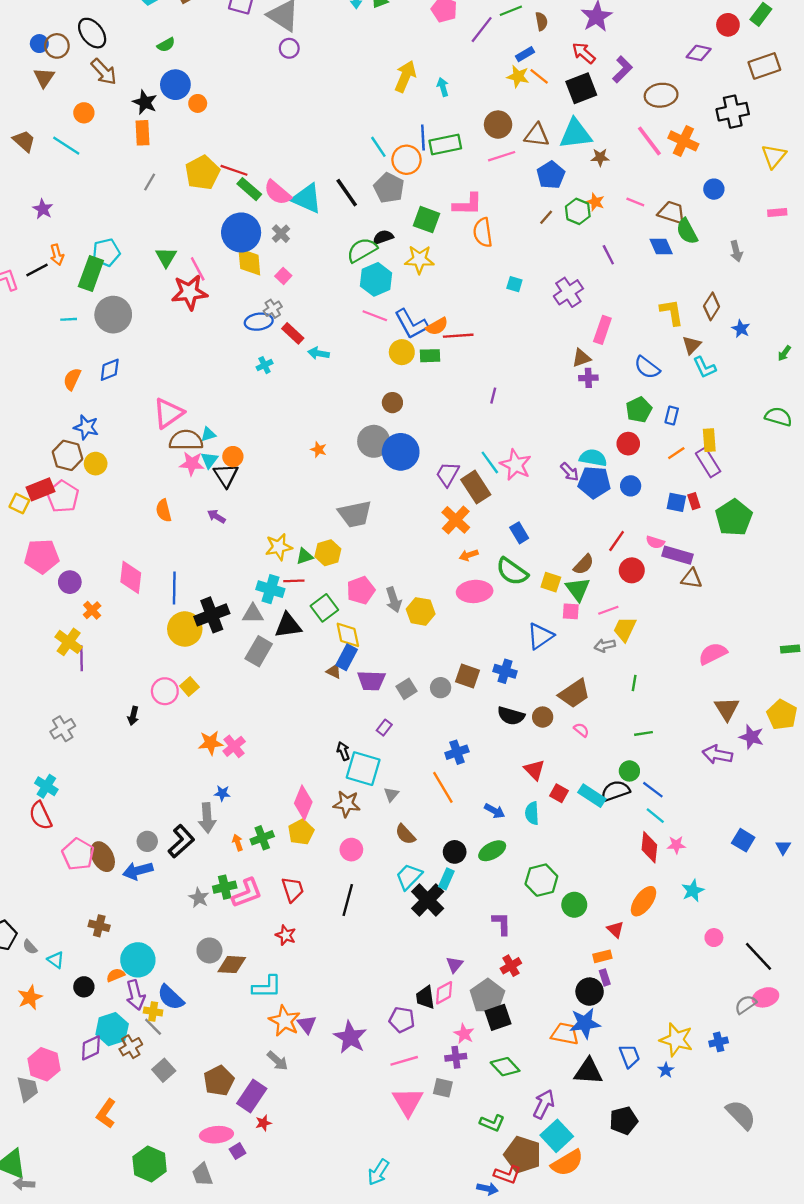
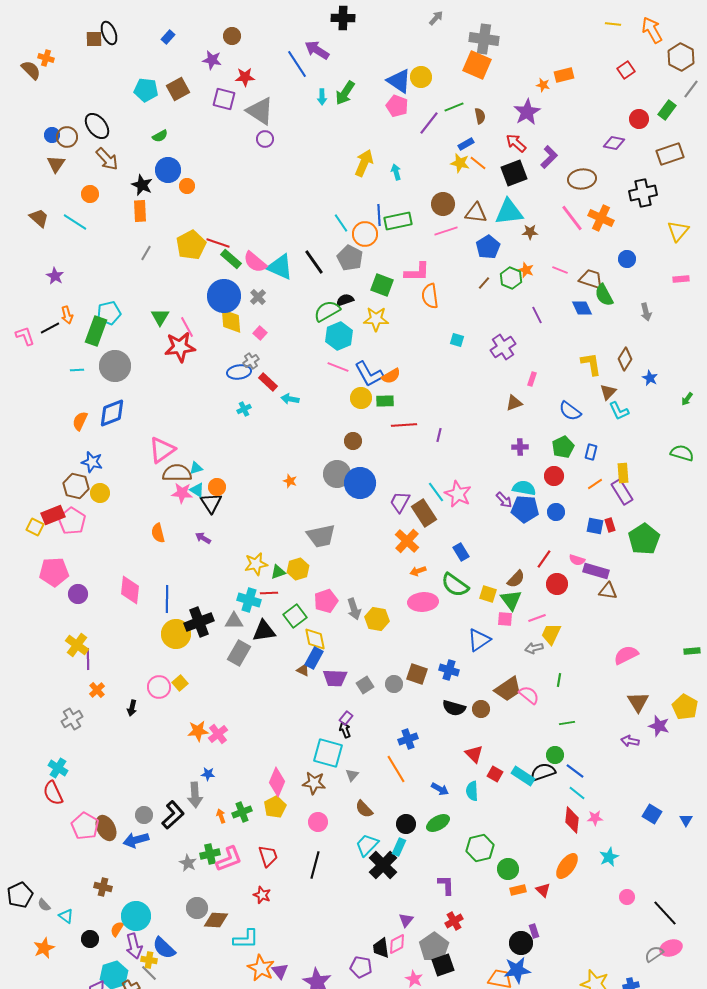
pink rectangle: (602, 330) -> (532, 379), size x0.6
red line: (458, 336) -> (404, 425), moved
blue diamond: (110, 370) -> (112, 413), size x1.4
purple cross: (588, 378) -> (520, 447), moved
cyan triangle: (209, 460) -> (197, 490), turned -35
orange cross: (92, 610) -> (97, 690), moved
pink semicircle: (581, 730) -> (529, 695), moved, size x1.5
black arrow: (343, 751) -> (345, 730), moved
purple arrow: (717, 755) -> (630, 741), size x0.7
orange rectangle: (602, 956) -> (518, 890), moved
orange semicircle: (116, 975) -> (117, 929), turned -35

